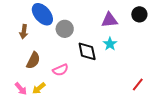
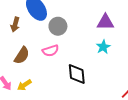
black diamond: (87, 51) -> (77, 74), moved
pink semicircle: (60, 70) -> (50, 51), moved

